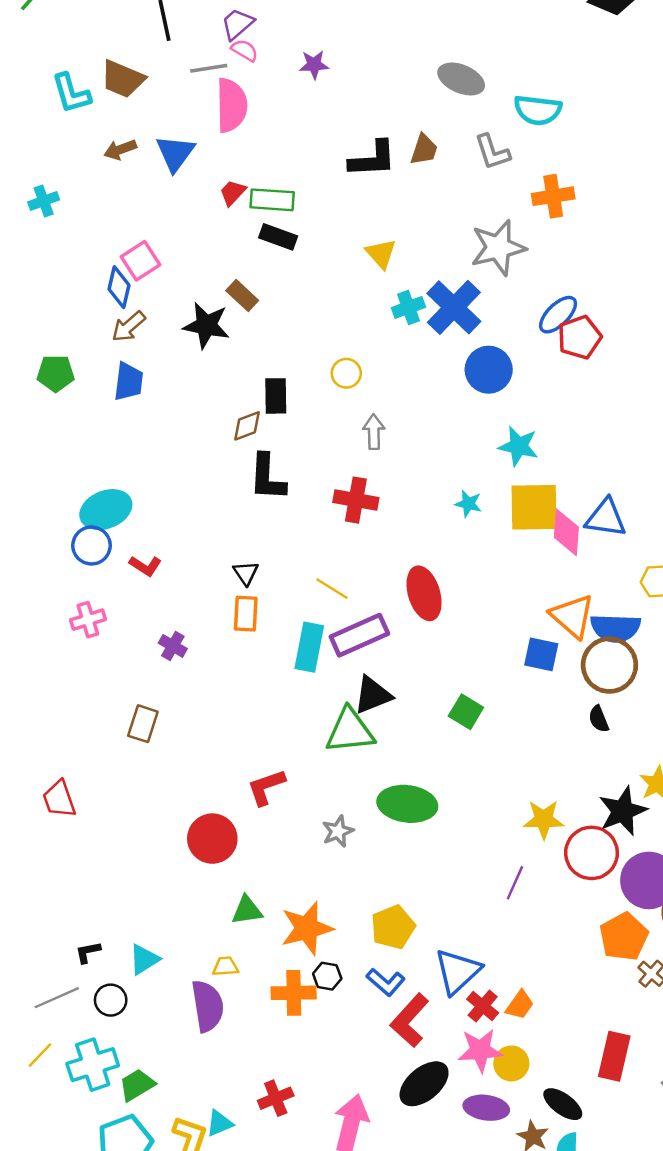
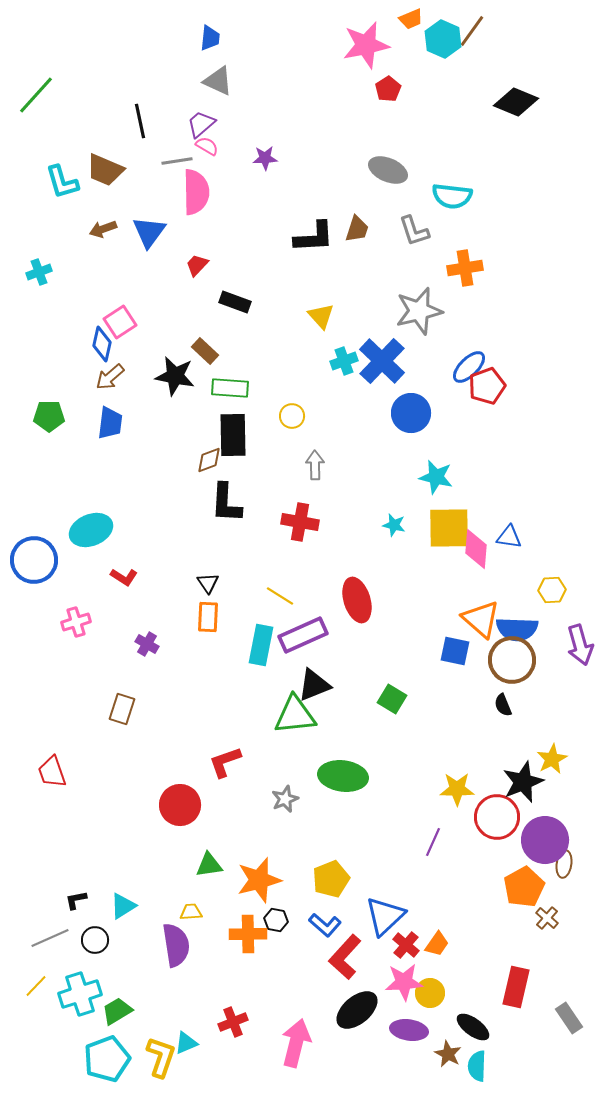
green rectangle: (272, 200) -> (230, 388), moved
black rectangle: (276, 396) -> (233, 435), size x1.4
blue triangle: (606, 518) -> (509, 537), size x0.7
blue circle: (91, 545) -> (34, 560), moved, size x1.4

